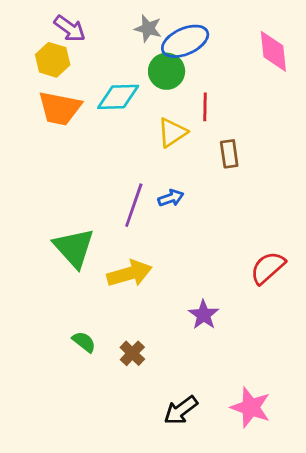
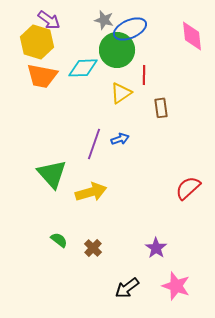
yellow hexagon: (53, 60) -> (37, 42), size x1.4
green circle: (167, 71) -> (117, 50), size x1.4
purple star: (204, 315) -> (156, 248), moved

